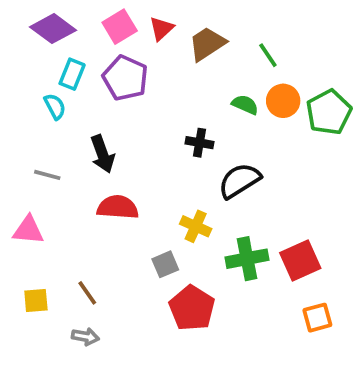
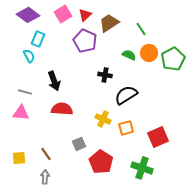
purple pentagon: (125, 78) -> (85, 41), moved
pink triangle: (28, 230) -> (21, 113), moved
green cross: (247, 259) -> (142, 168), moved, turned 30
gray square: (165, 264) -> (79, 144), moved
orange square: (317, 318) -> (126, 128), moved
gray arrow: (85, 337) -> (45, 177), turned -96

